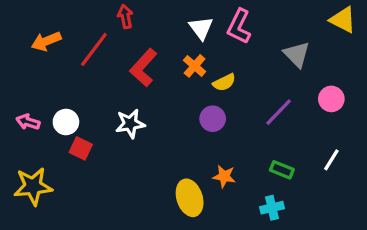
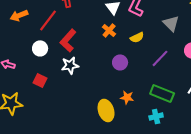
red L-shape: (143, 68) -> (68, 40), moved
yellow semicircle: (224, 82) -> (137, 37), moved
white circle: (66, 122) -> (40, 48), moved
green rectangle: (282, 170) -> (162, 93), size x1.6

